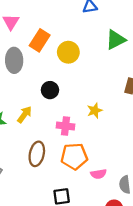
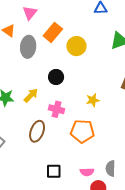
pink cross: (66, 126) -> (57, 109), moved
orange pentagon: (74, 156) -> (82, 131), moved
pink semicircle: (98, 174) -> (87, 172), moved

